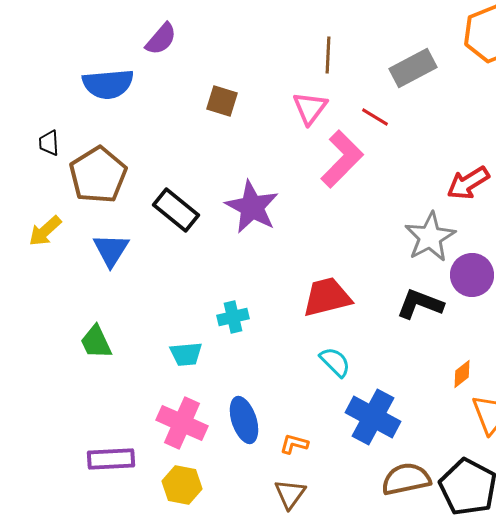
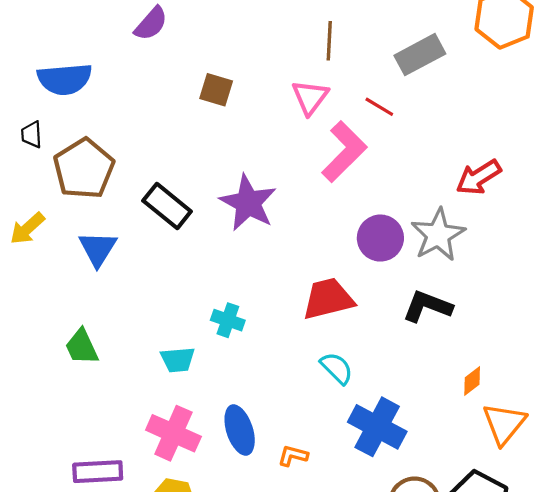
blue semicircle: (108, 84) -> (65, 79), moved
purple circle: (472, 275) -> (380, 238), moved
cyan cross: (233, 317) -> (228, 320), turned 32

